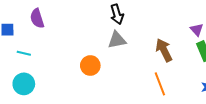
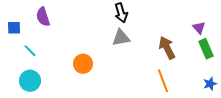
cyan line: (24, 53) -> (30, 51), turned 32
orange circle: (90, 65) -> (83, 64), moved

